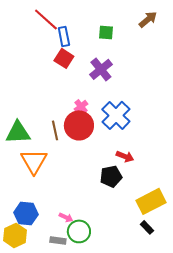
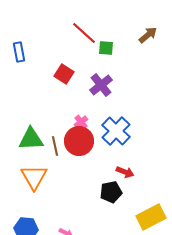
red line: (46, 19) -> (84, 33), moved
blue rectangle: (64, 36) -> (19, 52), moved
green triangle: (18, 132) -> (31, 139), moved

